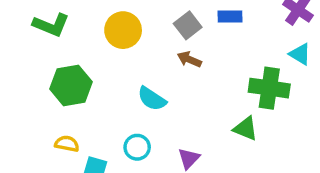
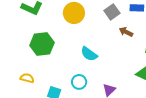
brown arrow: (189, 59) -> (126, 32), moved
yellow semicircle: (67, 144) -> (27, 78), moved

